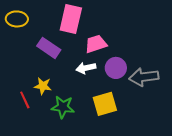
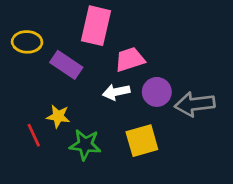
yellow ellipse: (17, 19) -> (27, 42), moved

